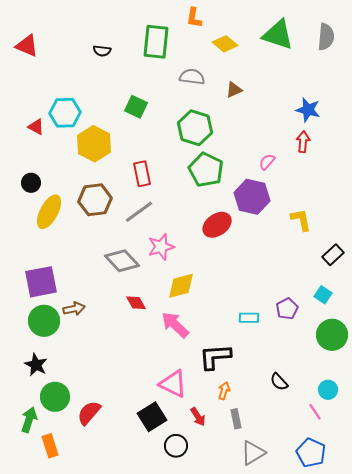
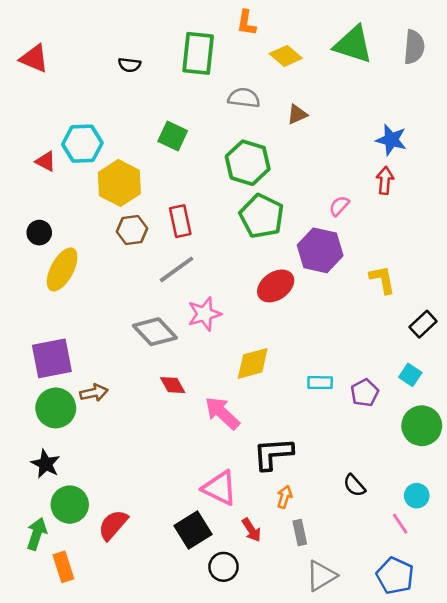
brown hexagon: (95, 200) -> (132, 230), moved, size x0.7
yellow diamond: (181, 286) -> (253, 363), moved
cyan rectangle: (249, 318) -> (320, 383), moved

